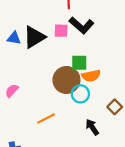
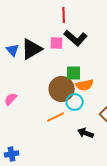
blue triangle: (14, 38) -> (13, 50), turned 40
orange line: (46, 119) -> (56, 117), moved
black arrow: (92, 127) -> (86, 133), turned -35

